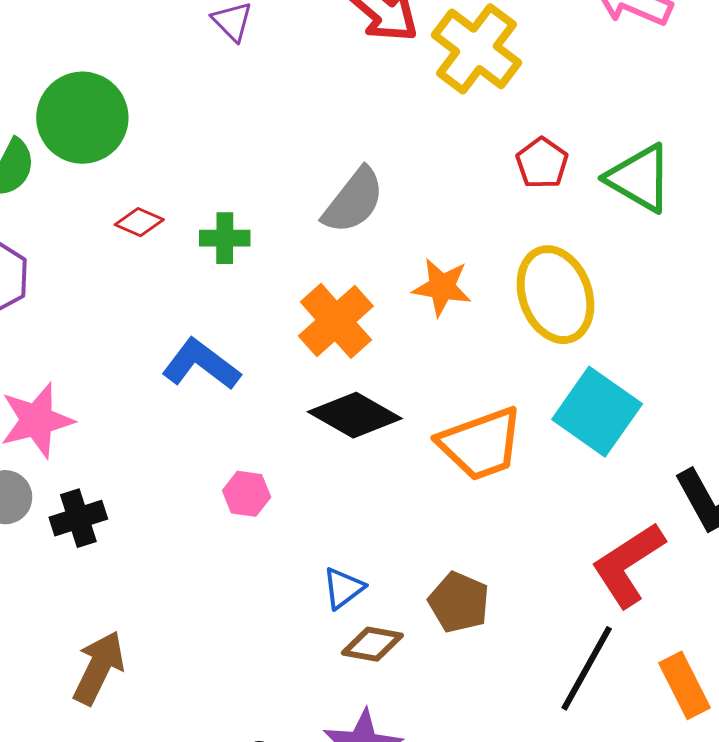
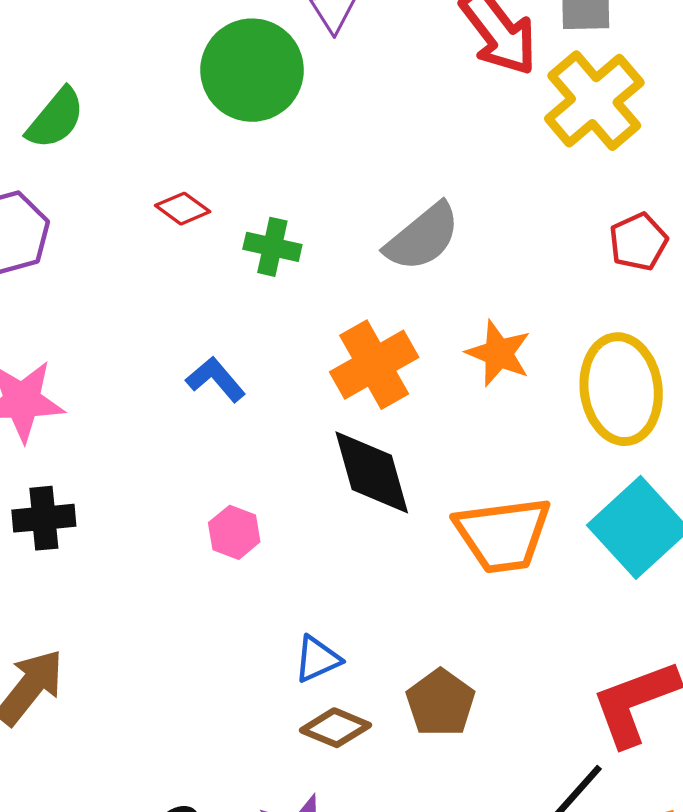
green circle: (82, 118) -> (252, 70), moved
blue L-shape: (201, 364) -> (216, 379), size x0.7
black diamond: (355, 415) -> (372, 472), turned 32

